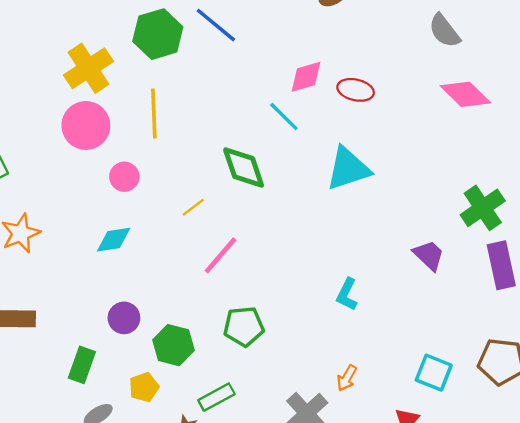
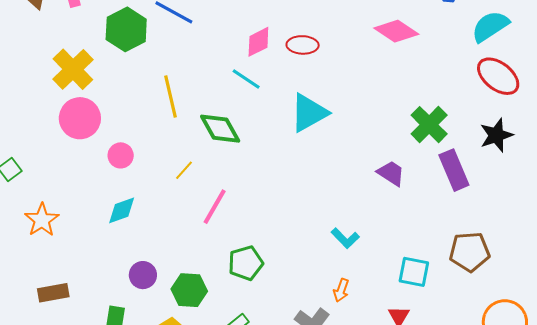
yellow line: (154, 113) -> (170, 96), moved
cyan L-shape: (347, 294) -> (345, 238), moved, turned -60

